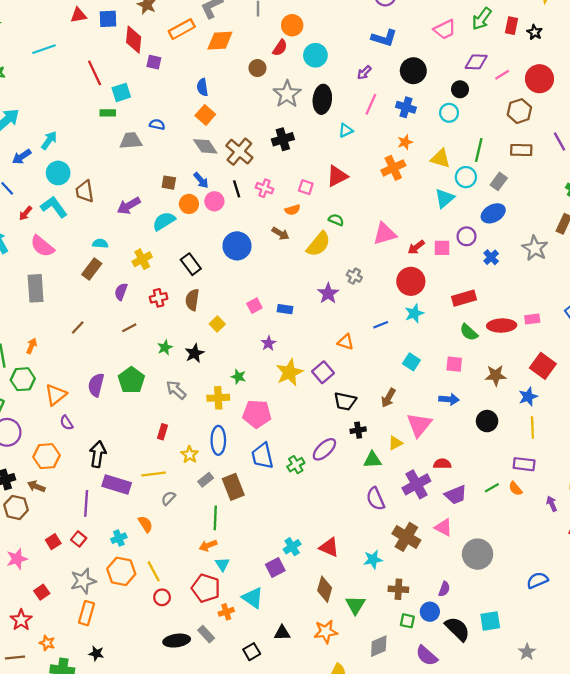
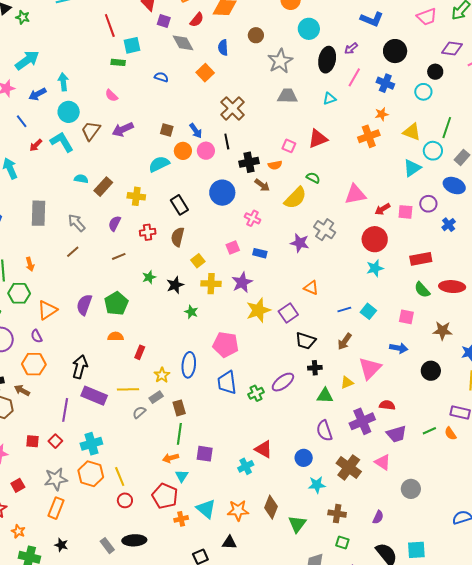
red semicircle: (280, 48) -> (197, 20), moved
blue semicircle: (202, 87) -> (223, 48), moved
black ellipse: (322, 99) -> (327, 60), moved
black cross: (283, 139) -> (249, 162), moved
cyan arrow: (49, 140) -> (63, 82), turned -48
gray trapezoid: (131, 141) -> (287, 96), moved
gray diamond: (205, 146) -> (183, 43), moved
pink cross: (265, 188) -> (253, 218), moved
brown trapezoid: (85, 191) -> (91, 131), turned 40
purple arrow: (129, 206) -> (123, 129), moved
blue ellipse: (493, 213) -> (454, 186), turned 45
cyan semicircle: (100, 243) -> (81, 179), moved
pink semicircle: (42, 246) -> (111, 96), moved, size x0.6
yellow cross: (142, 259) -> (136, 196), turned 30
brown rectangle: (92, 269) -> (103, 187), moved
gray cross: (354, 276) -> (325, 230), size x1.5
purple star: (328, 293) -> (300, 243), turned -30
blue line: (381, 325) -> (344, 309), moved
purple star: (268, 343) -> (242, 282), size x1.5
orange arrow: (32, 346) -> (30, 264), turned 136
green star: (238, 377) -> (191, 312), moved
gray arrow: (176, 390) -> (77, 223), moved
yellow cross: (218, 398) -> (211, 284), moved
purple semicircle: (66, 423) -> (37, 336), moved
gray rectangle: (206, 480) -> (156, 397), moved
brown rectangle: (233, 487) -> (179, 408), moved, size x0.7
orange semicircle: (145, 524) -> (116, 336), moved, turned -63
cyan cross: (119, 538) -> (91, 444), size x1.5
red square: (53, 542) -> (32, 441), turned 32
red triangle: (329, 547) -> (264, 449), moved
gray circle: (478, 554) -> (411, 489), size x0.7
purple square: (275, 568) -> (205, 454), moved, turned 30
blue circle: (430, 612) -> (304, 458), moved
orange star: (326, 632) -> (238, 510), moved
gray rectangle: (206, 634) -> (107, 546), moved

